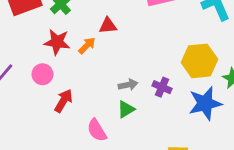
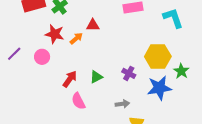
gray arrow: (128, 85) -> (122, 104), moved
red arrow: (64, 101) -> (70, 79), moved
green triangle: (126, 109) -> (96, 77), moved

